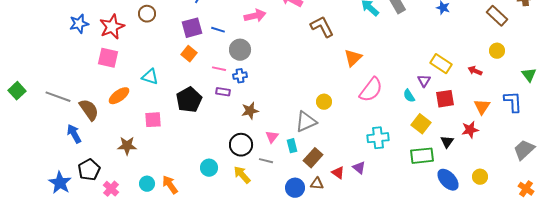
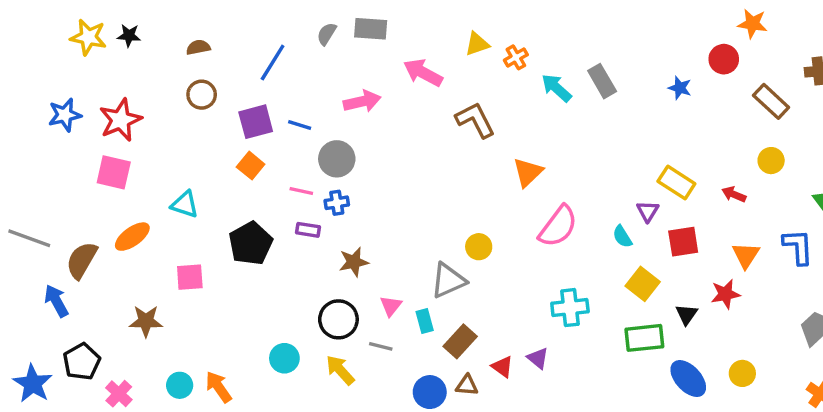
brown circle: (147, 14) -> (202, 95), moved
brown semicircle: (89, 110) -> (82, 260), turned -115

